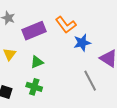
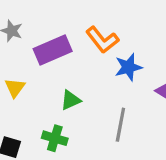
green triangle: (37, 62) -> (71, 100), moved
gray line: (90, 81) -> (120, 125), moved, turned 40

